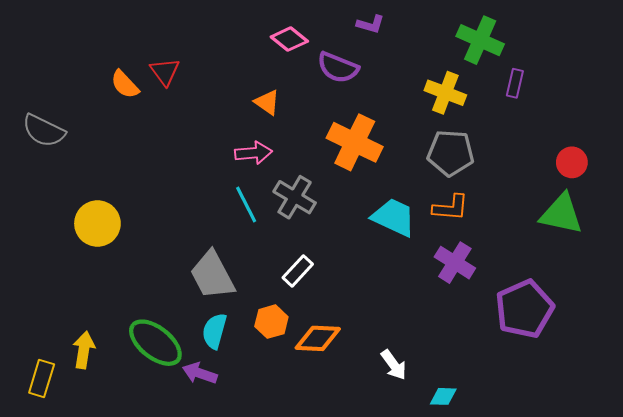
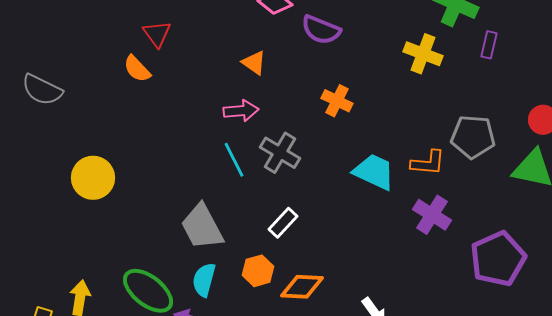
orange semicircle: (125, 84) -> (137, 69), moved
orange cross: (355, 142) -> (337, 101), size x0.6
gray pentagon: (451, 153) -> (473, 137), moved

